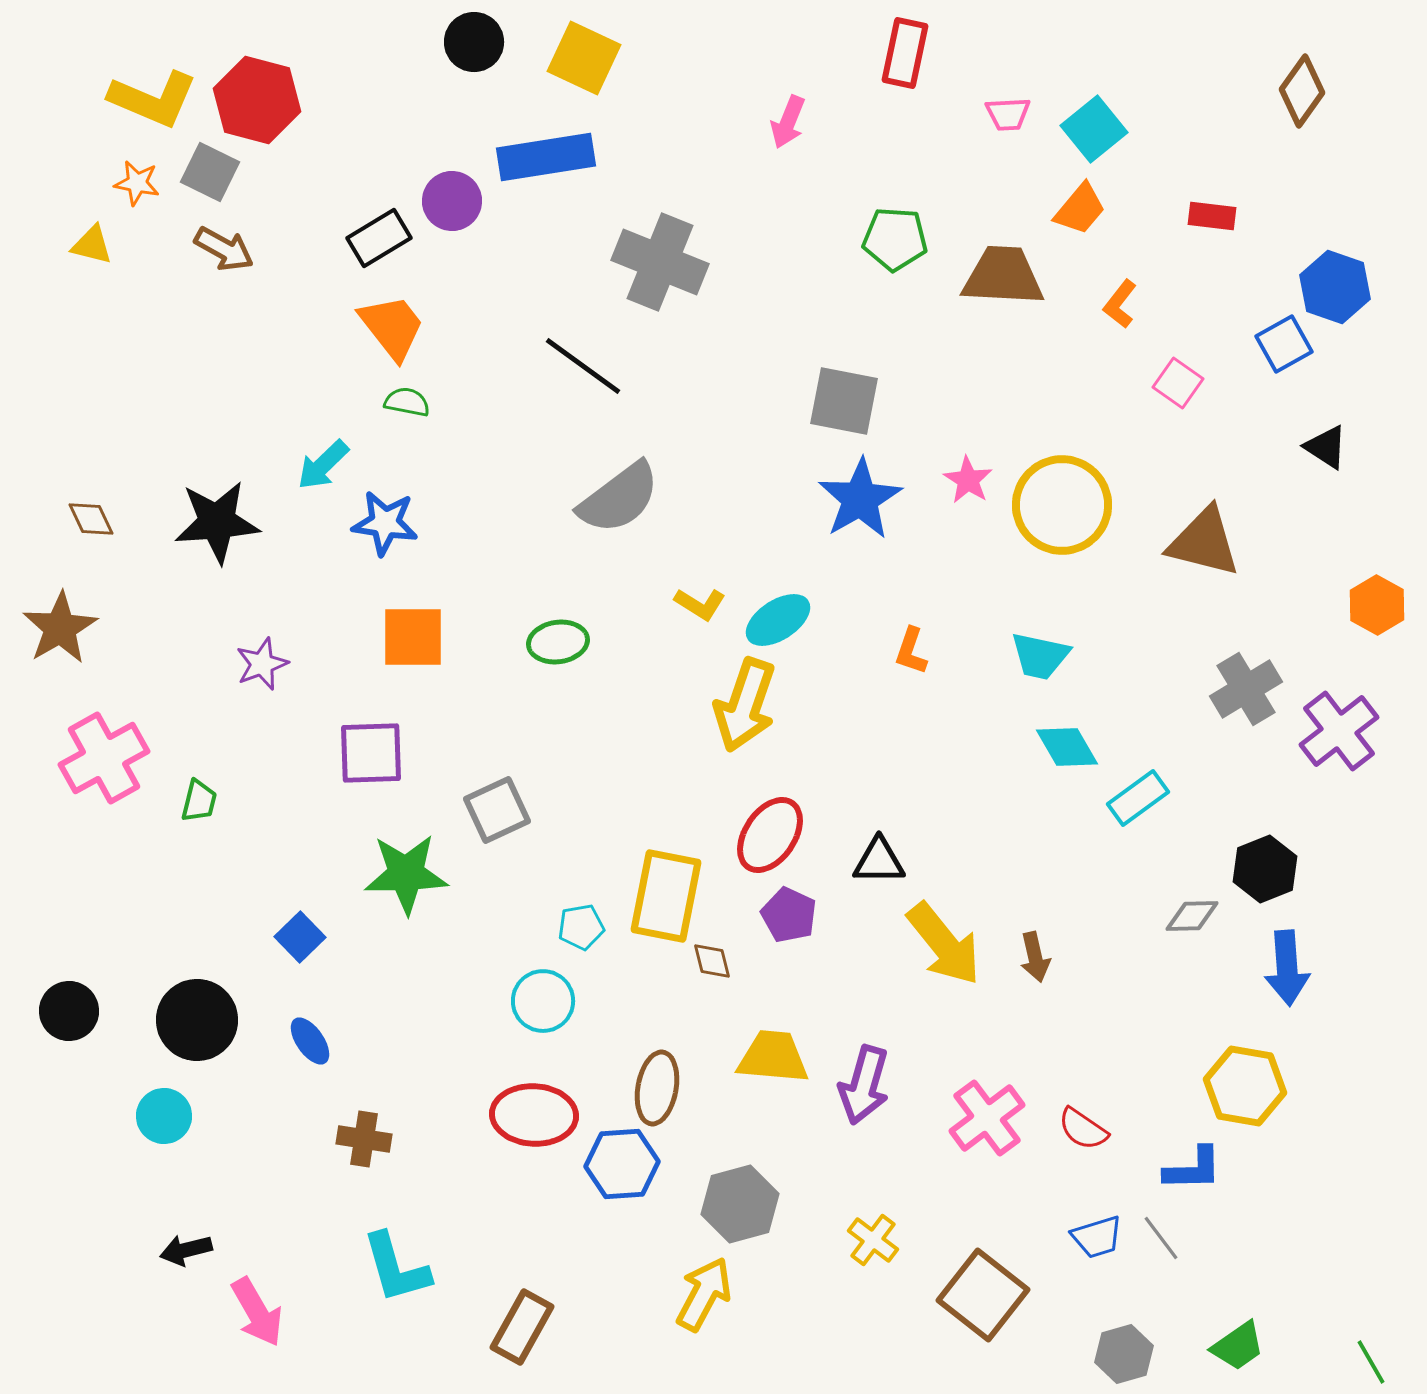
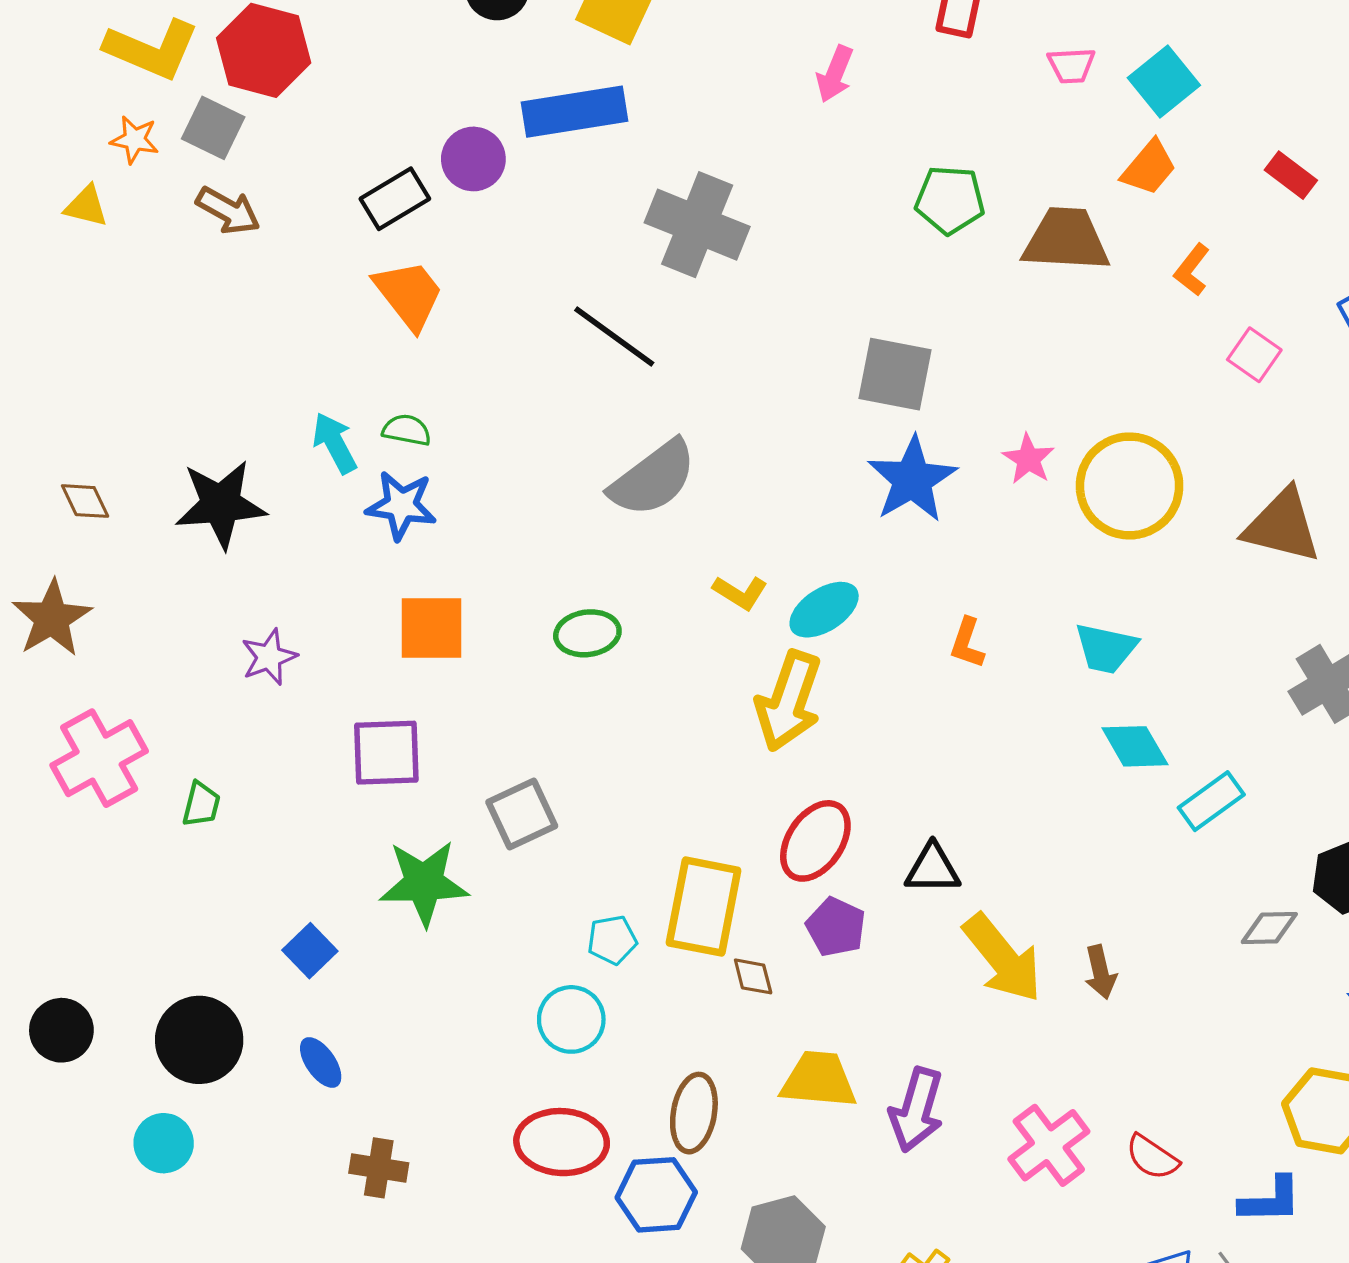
red rectangle: (1212, 216) -> (1291, 175), turned 30
green semicircle: (407, 402) -> (407, 430), moved
cyan arrow: (323, 465) -> (335, 443), turned 106

